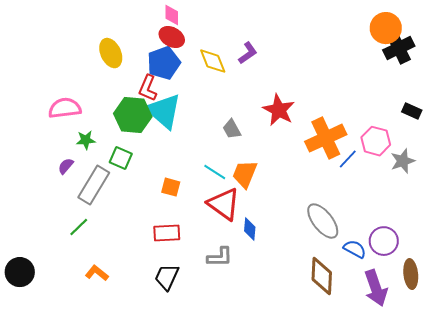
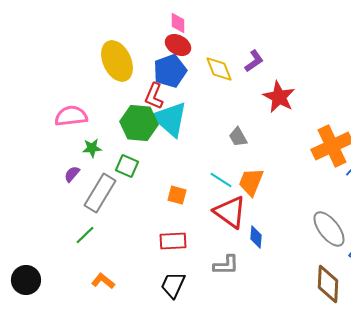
yellow ellipse: (111, 53) -> (117, 61), size x1.4
red star: (279, 110) -> (279, 97), moved

